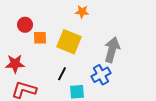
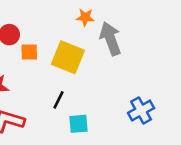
gray arrow: (112, 50) -> (110, 39), moved, turned -35
blue cross: (101, 75) -> (141, 110), moved

